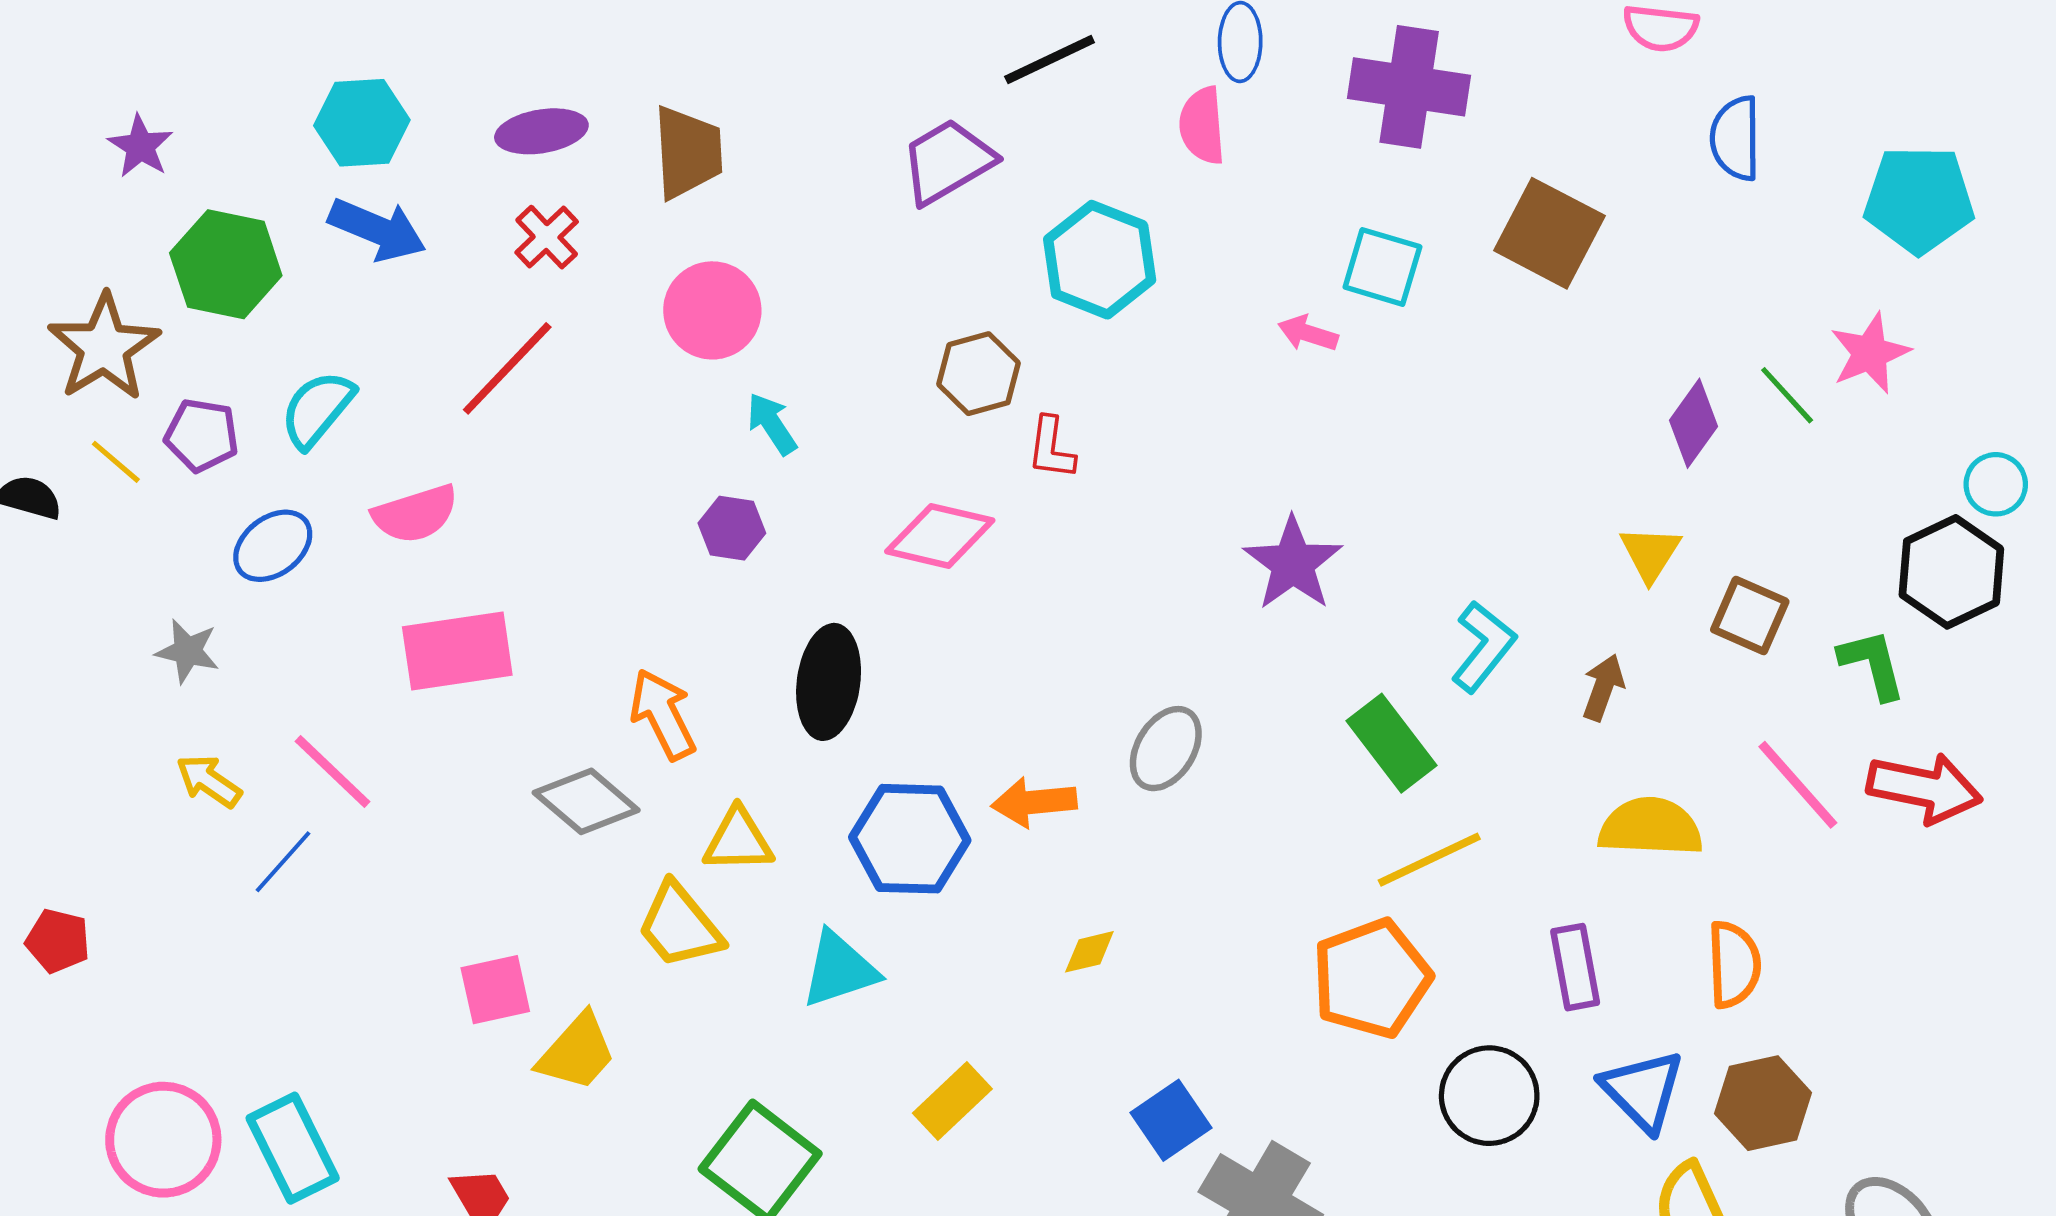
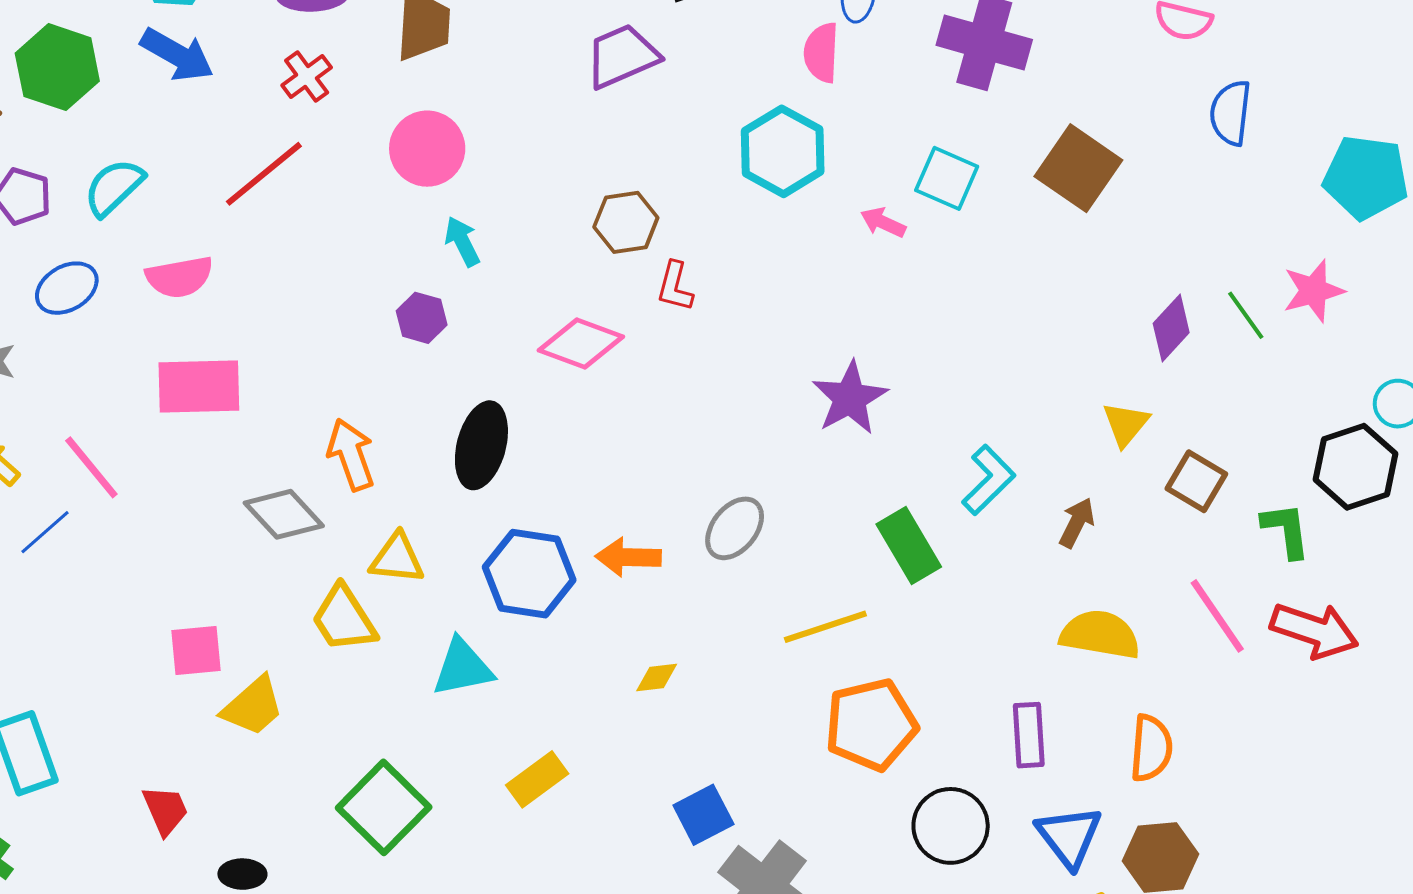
cyan hexagon: (1100, 260) -> (783, 151), moved
yellow line: (1429, 860) -> (825, 627), moved

